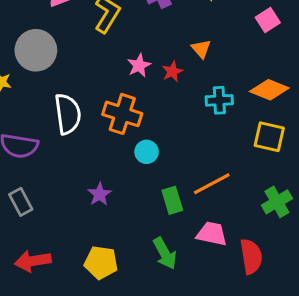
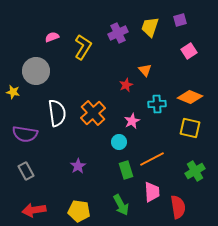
pink star: (139, 65) -> (132, 121), moved
orange cross: (122, 114) -> (93, 113), turned 30
cyan circle: (147, 152) -> (119, 142), moved
pink trapezoid: (212, 234) -> (152, 192), turned 75

